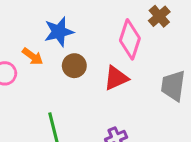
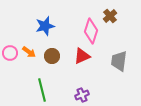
orange arrow: (33, 56) -> (29, 52), moved
brown circle: (74, 66) -> (52, 56), moved

